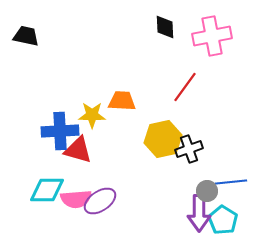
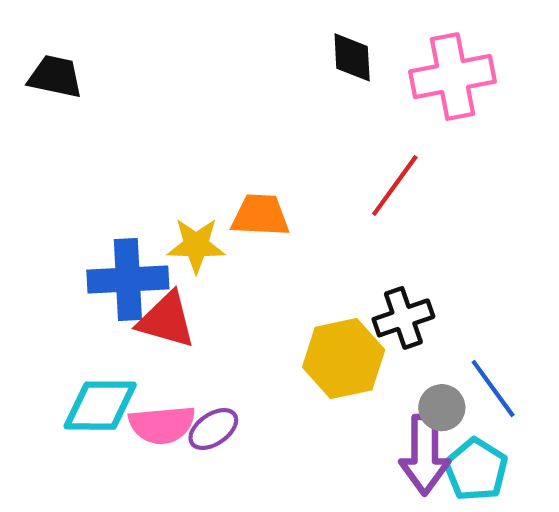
yellow hexagon: (163, 139) -> (344, 359), moved
blue line: (231, 182) -> (493, 388), turned 60
purple ellipse: (100, 201) -> (213, 429), size x0.7

